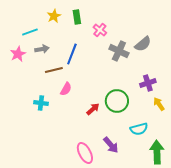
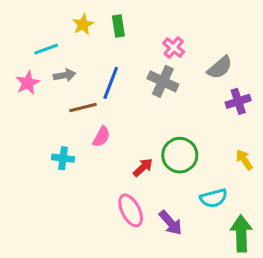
pink cross: (100, 30) -> (174, 48), moved
gray cross: (119, 51) -> (163, 81), moved
purple cross: (148, 83) -> (238, 101), moved
pink ellipse: (85, 153) -> (131, 210), moved

